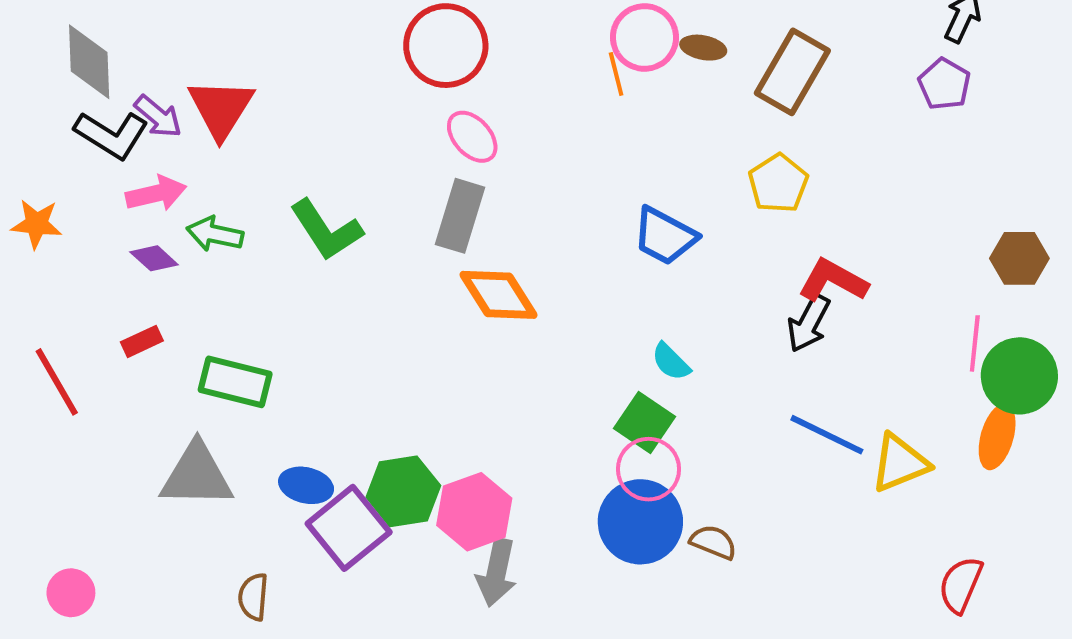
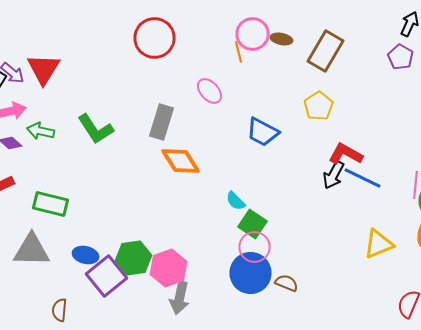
pink ellipse: (472, 137) -> (210, 91), moved
cyan semicircle: (671, 362) -> (236, 201), moved
blue line: (827, 435) -> (363, 178), moved

